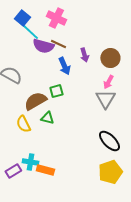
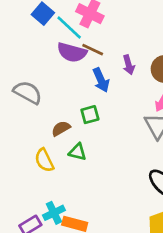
cyan line: (29, 31) -> (69, 27), moved
brown semicircle: (35, 101) -> (61, 128), size x0.6
cyan cross: (30, 162) -> (54, 213), turned -35

